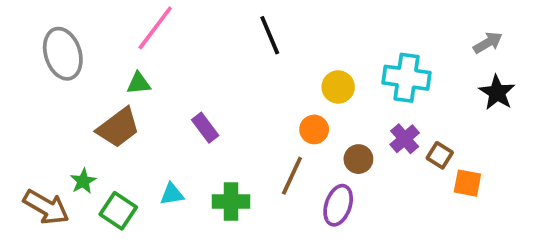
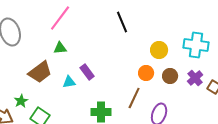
green triangle: (139, 83) -> (60, 48), moved
brown circle: (358, 159) -> (170, 76), moved
cyan triangle: (172, 194) -> (69, 82), moved

